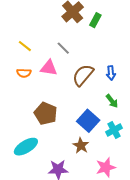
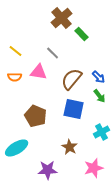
green rectangle: (95, 20) -> (82, 34), moved, turned -72
blue arrow: (111, 73) -> (99, 77), turned -40
green arrow: (112, 101) -> (100, 96), moved
blue square: (88, 121) -> (74, 109), moved, turned -30

